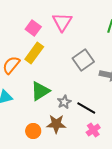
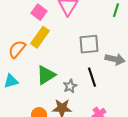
gray square: (83, 60) -> (89, 44), turned 30
black line: (86, 108) -> (92, 77), moved, turned 42

